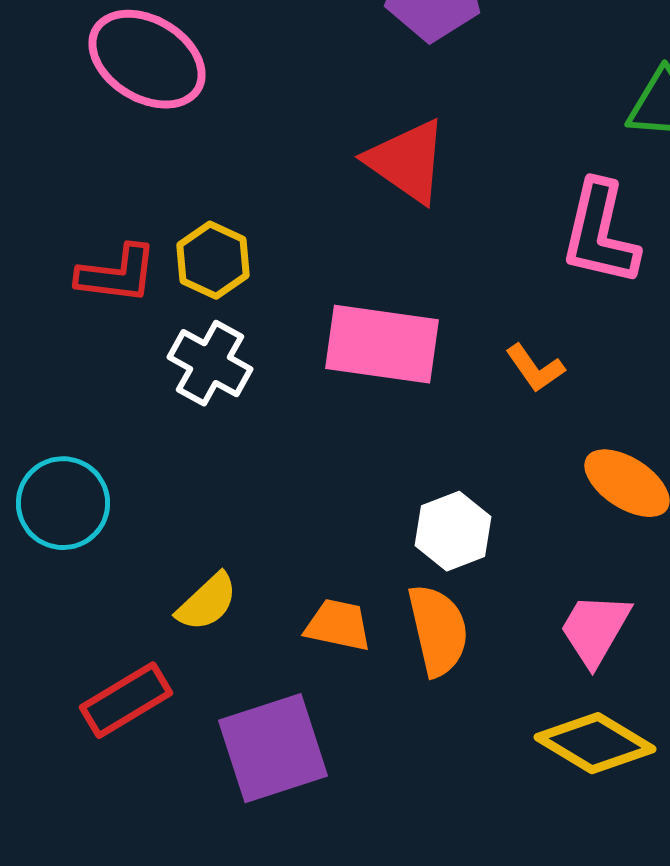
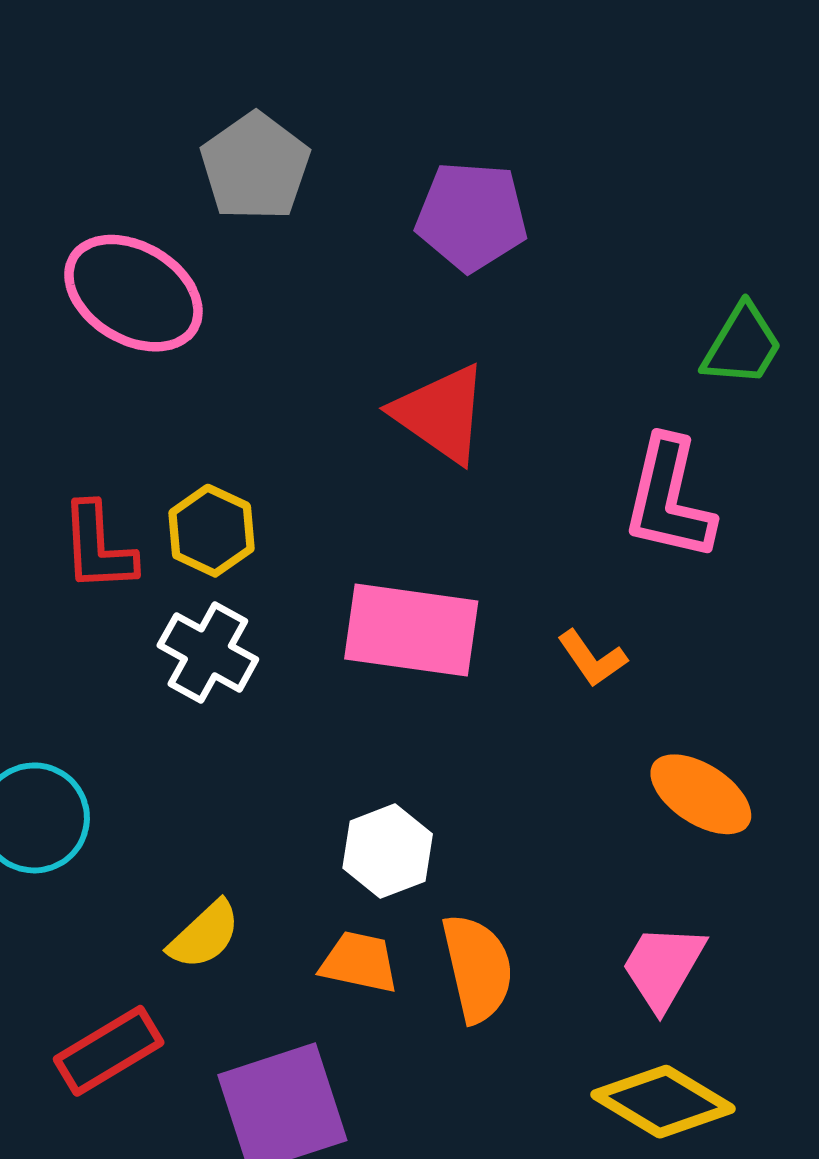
red L-shape: (117, 274) -> (98, 547), turned 80
white hexagon: (453, 531) -> (388, 851), moved

